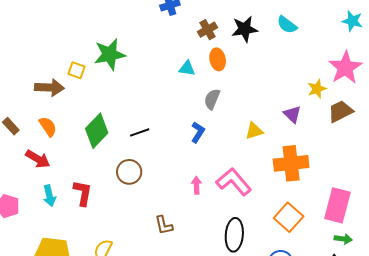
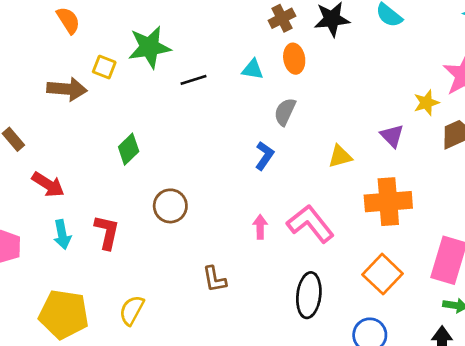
orange semicircle: (48, 127) -> (68, 20), moved
green diamond: (97, 131) -> (129, 149), size x0.7
black line: (140, 132) -> (193, 80), moved

